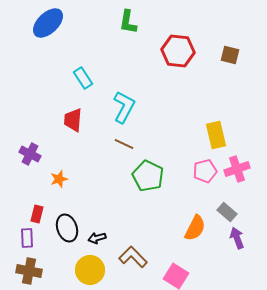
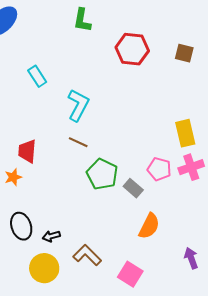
red trapezoid: (73, 120) -> (27, 151), moved
yellow rectangle: (216, 135) -> (185, 133), moved
pink pentagon: (205, 171) -> (159, 169), turned 30
gray rectangle: (227, 212) -> (133, 188), moved
purple arrow: (237, 238) -> (191, 258), moved

